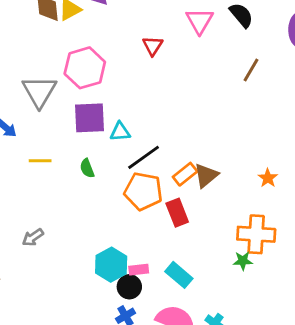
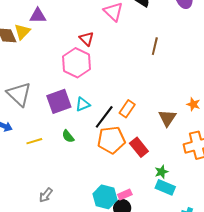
pink hexagon: (85, 68) -> (76, 63), moved
brown line: (251, 70) -> (155, 46), moved
orange rectangle: (185, 174) -> (127, 109), moved
brown triangle: (206, 176) -> (167, 118), moved
green star: (243, 261) -> (161, 172), moved
cyan rectangle: (179, 275) -> (165, 187), moved

